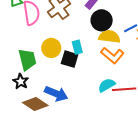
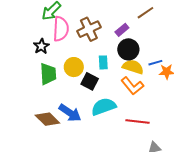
cyan rectangle: (77, 47) -> (103, 62), moved
black star: (21, 81) -> (41, 46), moved
cyan semicircle: (107, 85) -> (104, 107), moved, size x1.4

